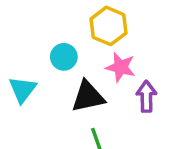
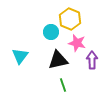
cyan circle: (64, 57) -> (51, 32), moved

